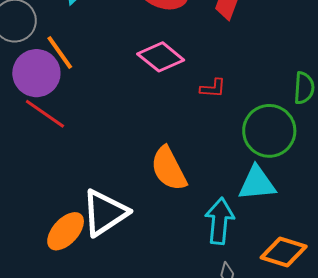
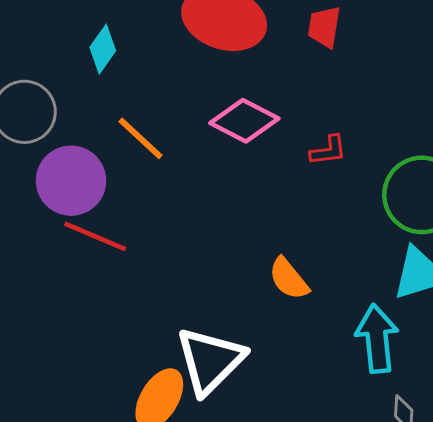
orange line: (60, 53) -> (140, 138), moved
orange semicircle: (169, 169) -> (289, 279), size x0.7

